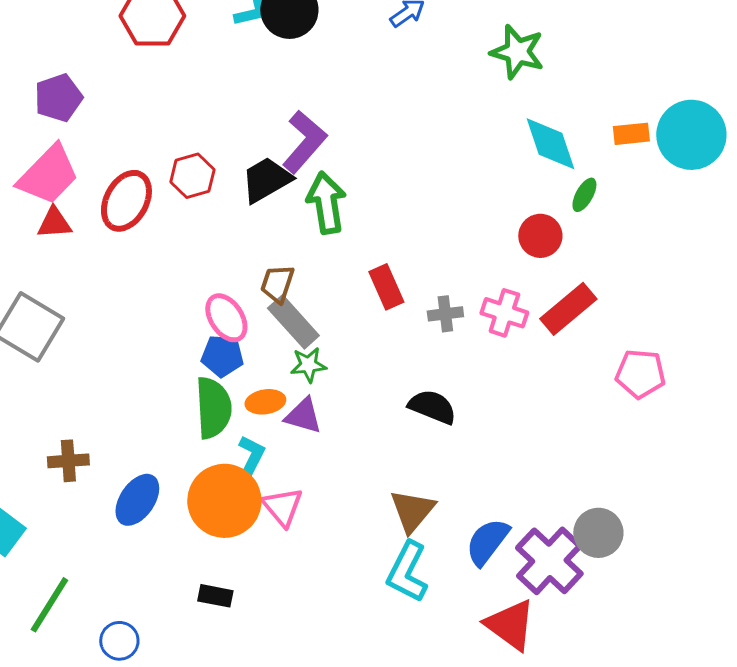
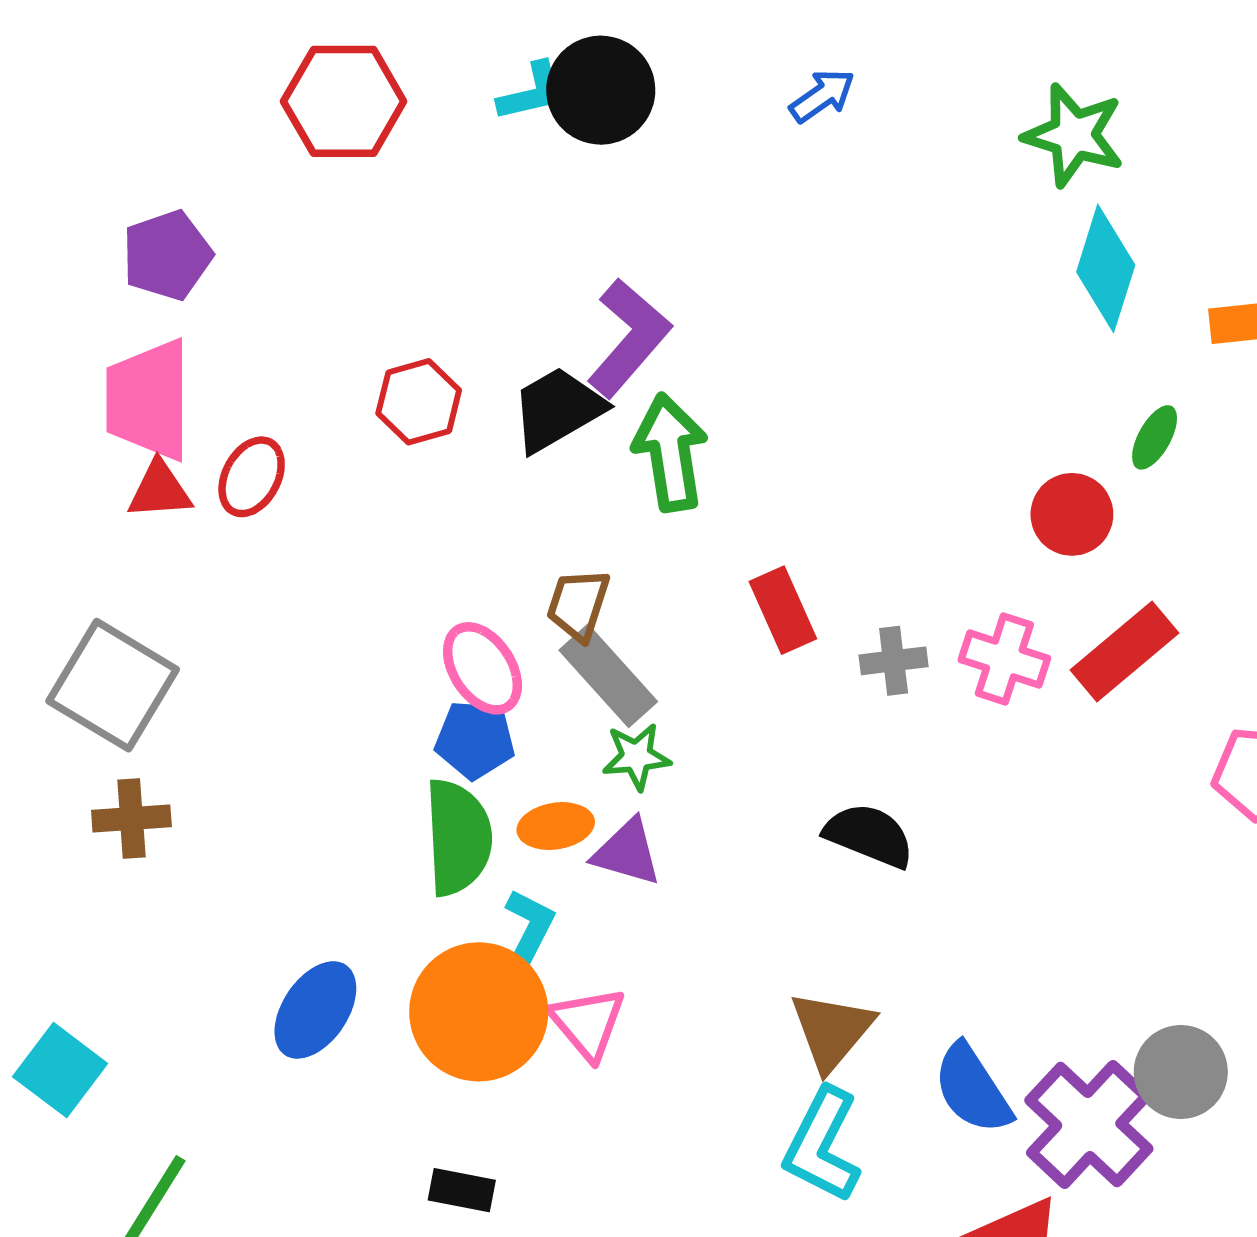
green star: (517, 52) -> (1074, 135), moved
cyan diamond: (550, 144) -> (1106, 268), moved, turned 36
pink trapezoid: (48, 175) -> (148, 400), turned 136
red ellipse: (126, 201) -> (252, 477), moved, size x0.7
brown cross: (68, 461) -> (131, 819), moved
blue semicircle: (487, 542) -> (972, 1089), turned -70

